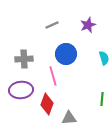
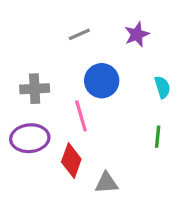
green line: (102, 99) -> (158, 137), moved

